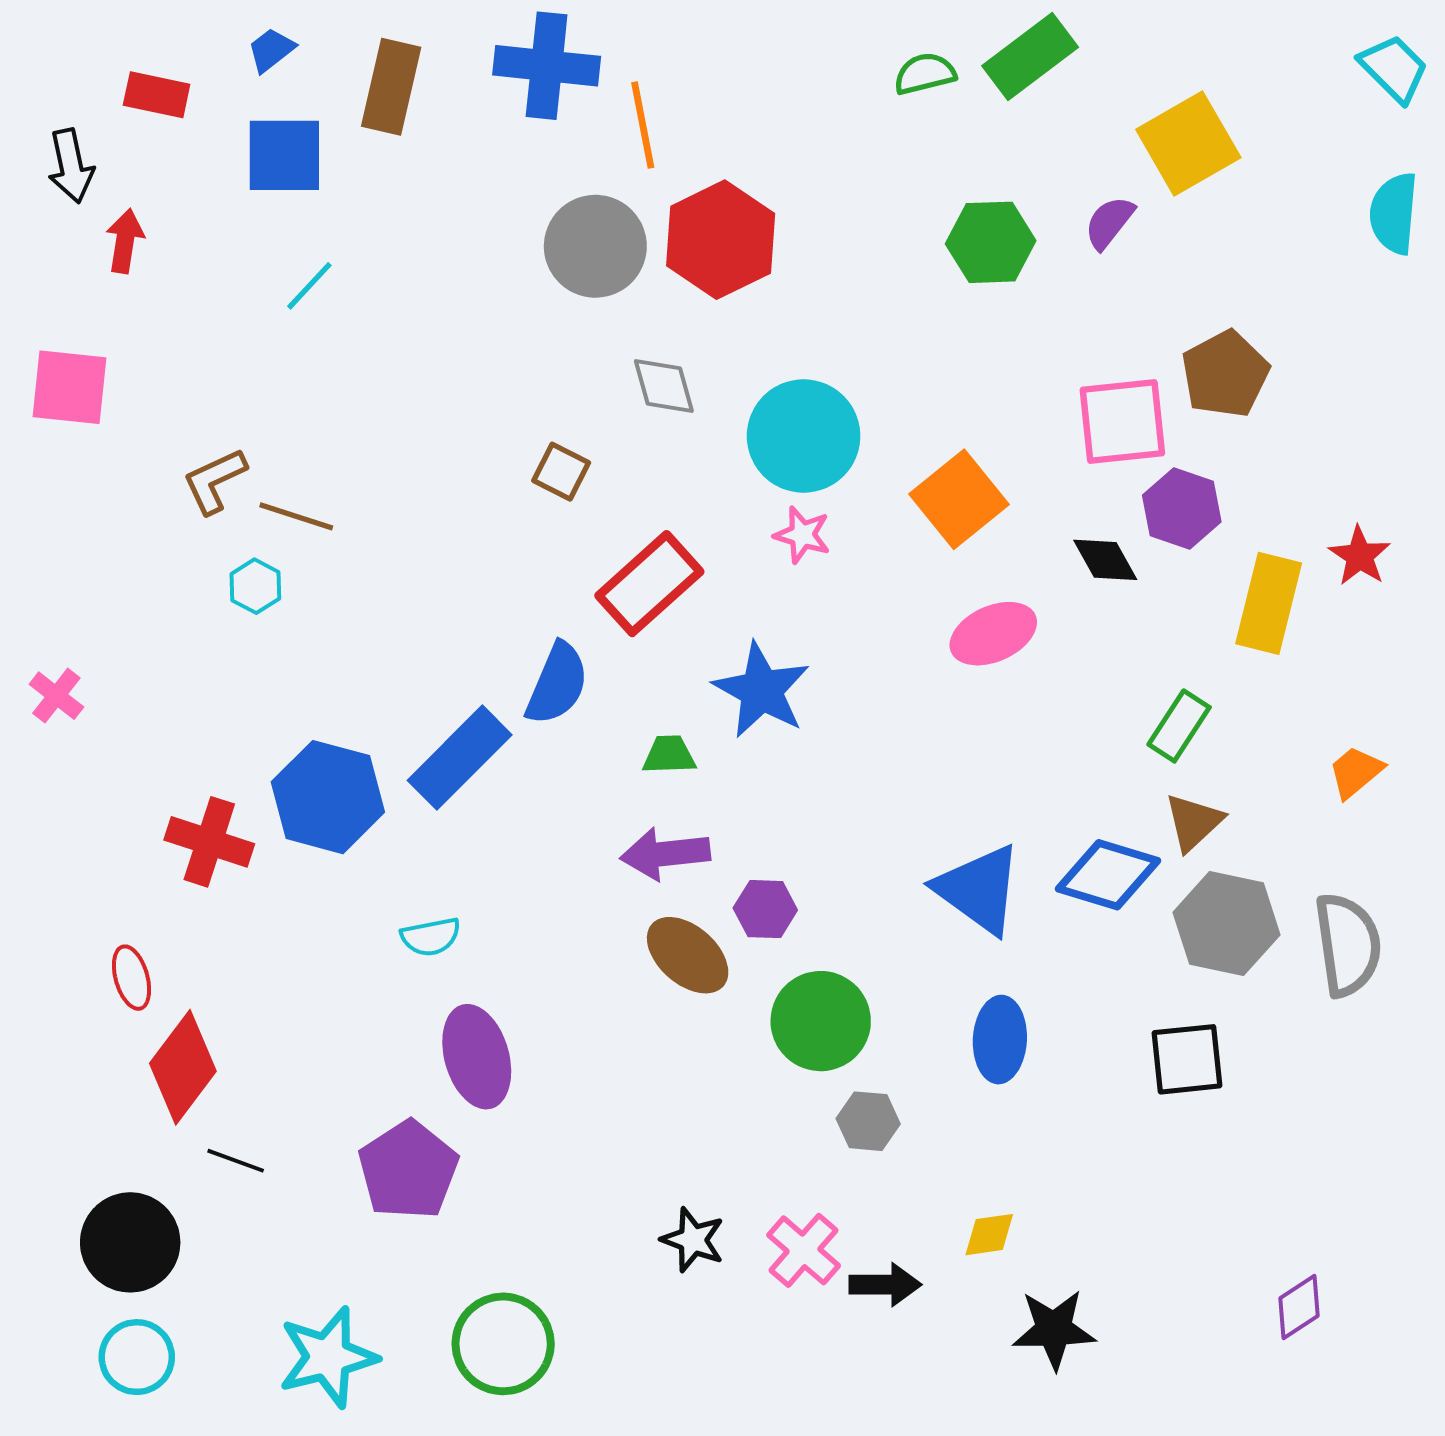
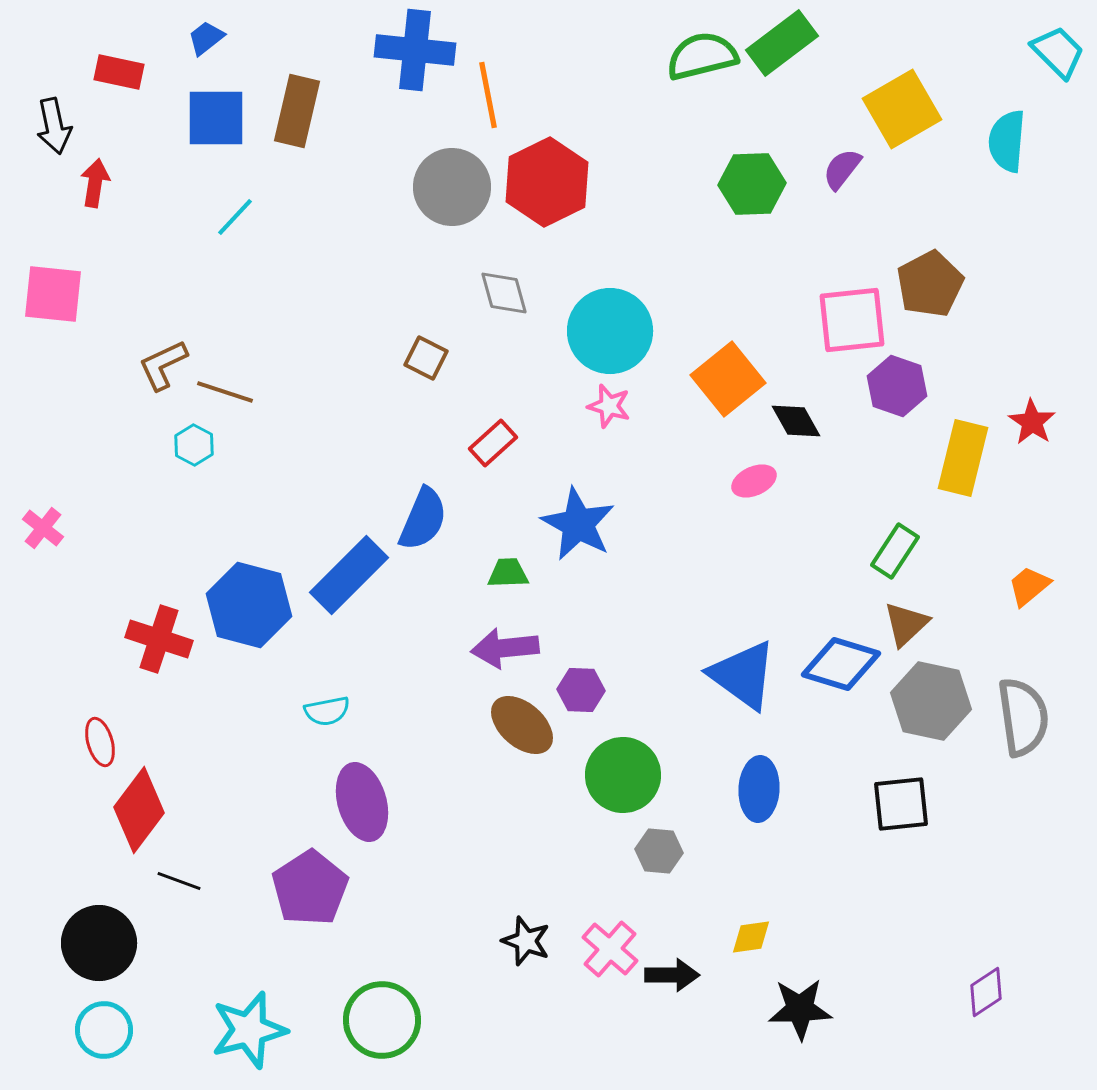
green semicircle: (925, 74) -> (702, 56), size x1.5
brown rectangle: (391, 87) -> (297, 111), moved
cyan semicircle: (1394, 213) -> (1007, 141), moved
black diamond: (1105, 560) -> (796, 421), moved
red rectangle: (649, 584) -> (493, 443), size x0.6
pink ellipse: (993, 634) -> (754, 481), size x0.7

